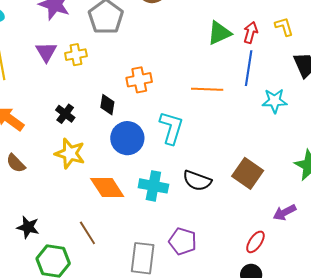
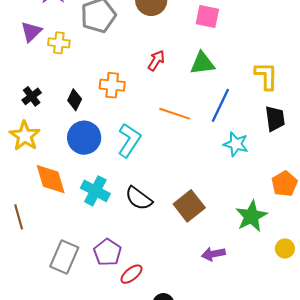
yellow L-shape: (284, 27) -> (266, 76), size x1.4
red arrow: (251, 32) -> (156, 60), moved
red ellipse: (255, 242) -> (131, 274), moved

